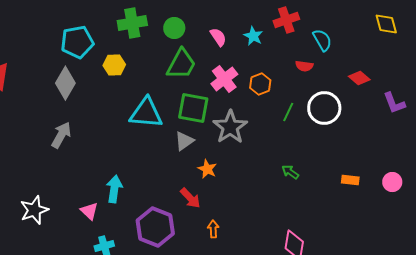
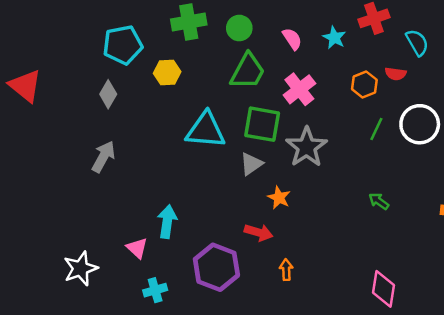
gray diamond: (65, 83) -> (108, 94), size x0.7
orange hexagon: (260, 84) -> (364, 85), moved
red arrow: (190, 198) -> (259, 232), turned -30
white star: (34, 210) -> (81, 268), moved

